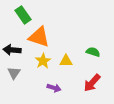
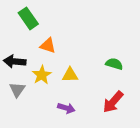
orange triangle: (39, 37) -> (48, 45), size x0.6
yellow star: (43, 61) -> (42, 75), moved
yellow triangle: (66, 61) -> (70, 75), moved

